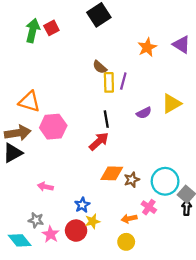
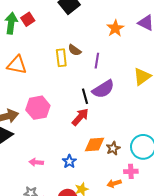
yellow rectangle: (109, 82) -> (61, 58), moved
orange triangle: (29, 102) -> (17, 65), moved
purple semicircle: (144, 113) -> (103, 89), moved, size x1.6
blue star: (82, 205) -> (69, 161), moved
pink cross: (149, 207) -> (131, 171), turned -32

